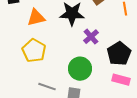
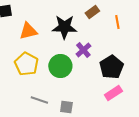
green circle: (80, 69) -> (60, 66), moved
pink rectangle: (121, 80) -> (113, 93), turned -48

